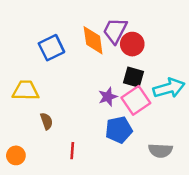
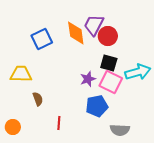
pink square: (136, 100) -> (111, 82), turned -30
gray semicircle: (160, 151) -> (120, 130), moved

